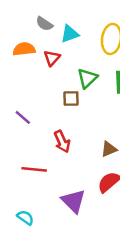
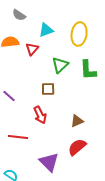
gray semicircle: (44, 24) -> (19, 15), moved
brown square: (71, 98) -> (48, 89), moved

